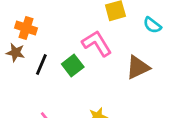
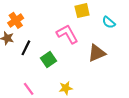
orange cross: (26, 28) -> (16, 20), turned 35
green square: (73, 65) -> (49, 60), moved

